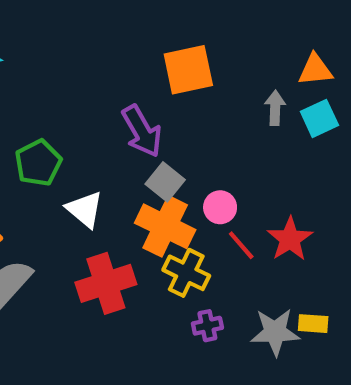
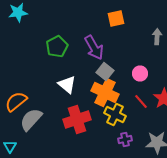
orange square: (188, 70) -> (116, 18), size x0.7
green pentagon: (38, 163) -> (57, 46), moved
pink circle: (220, 207) -> (140, 74), moved

